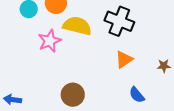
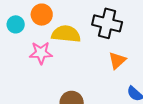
pink star: (50, 41) -> (41, 53), turned 30

